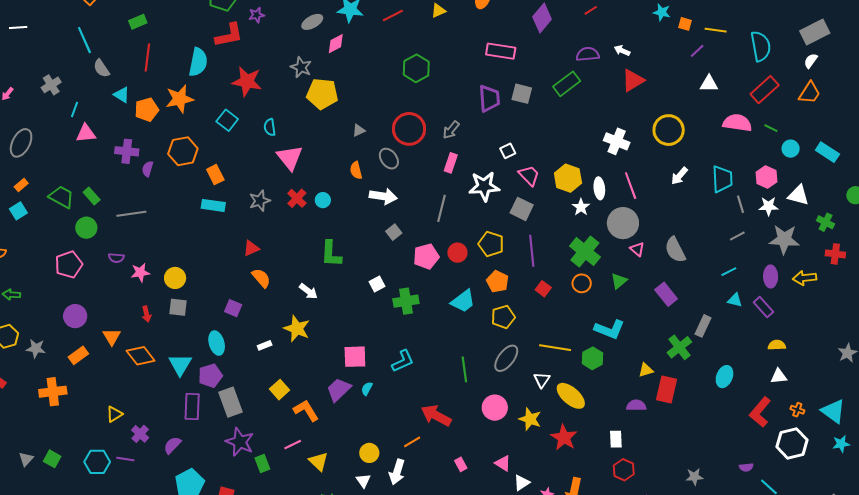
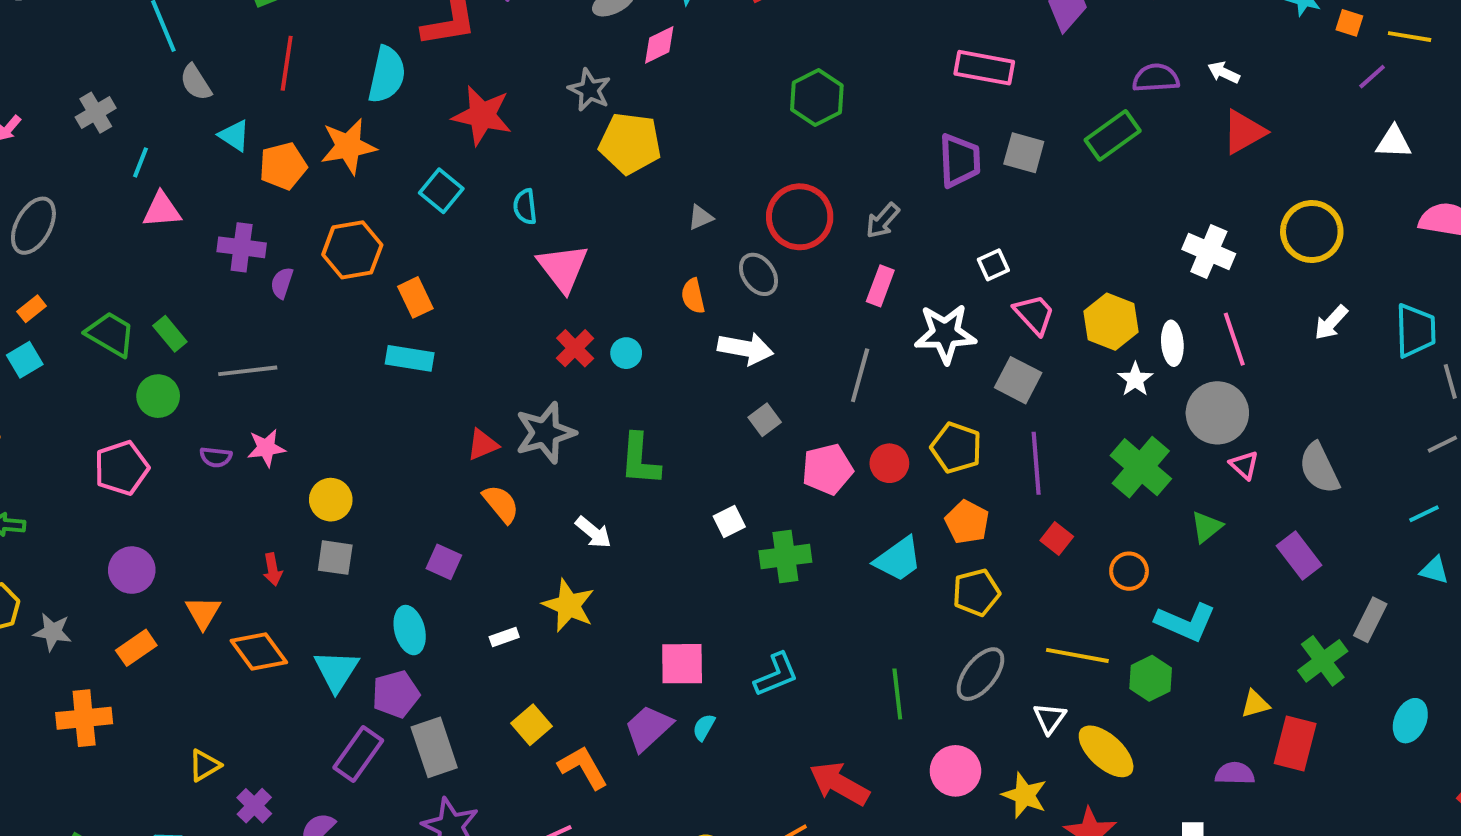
gray star: (260, 201) -> (545, 433), moved, size x1.4
pink star: (140, 273) -> (266, 448), moved
orange circle: (582, 283) -> (1129, 571), moved
purple rectangle: (192, 406) -> (358, 754), turned 32

